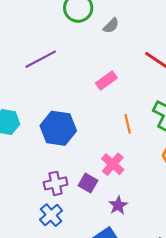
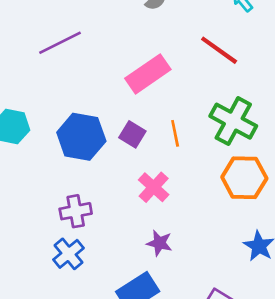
pink rectangle: (106, 80) -> (148, 74), size x1.5
purple square: (88, 183) -> (132, 134), moved
purple star: (118, 205) -> (159, 243), turned -30

